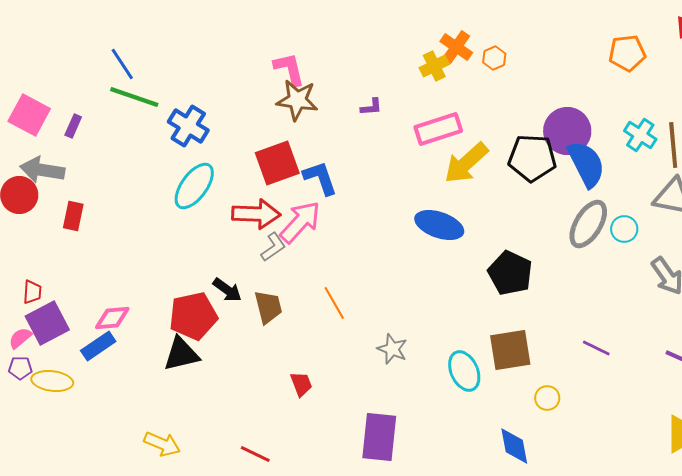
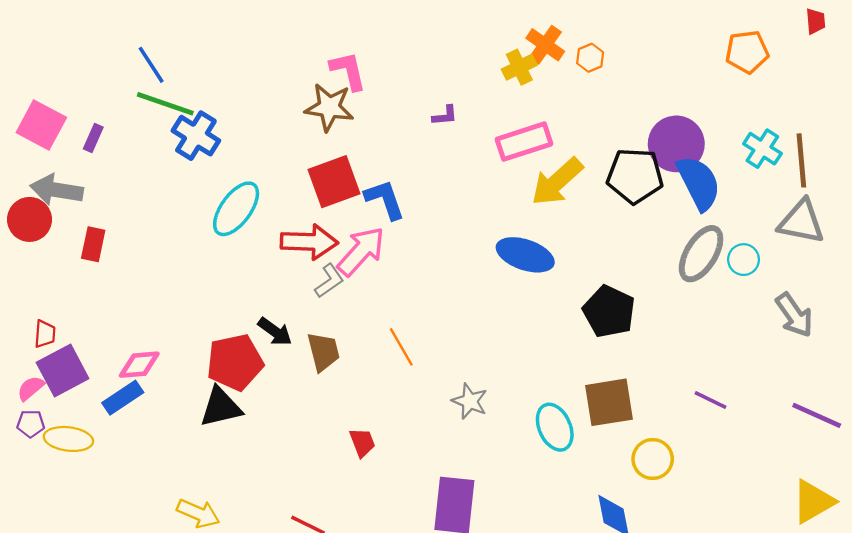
brown star: (297, 100) -> (329, 107), moved
blue cross: (188, 126) -> (196, 136), moved
yellow circle: (547, 398) -> (653, 459), size x1.4

